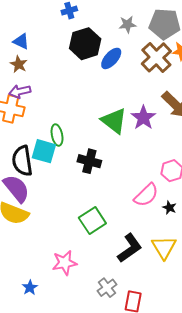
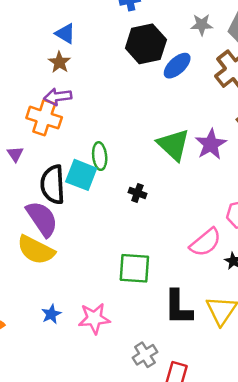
black cross: (89, 161) -> (137, 193), size x0.6
green square: (92, 221) -> (134, 268), turned 32
black L-shape: (130, 248) -> (178, 307), turned 120
blue star: (30, 288) -> (51, 314), moved

